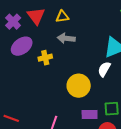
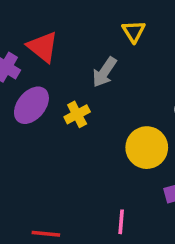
yellow triangle: (62, 17) -> (134, 31), moved, turned -40
gray arrow: (66, 38) -> (104, 72), turned -48

